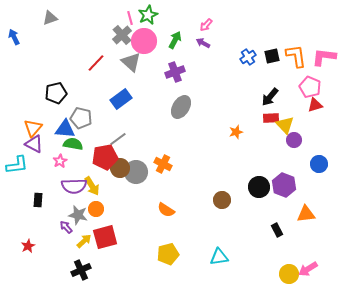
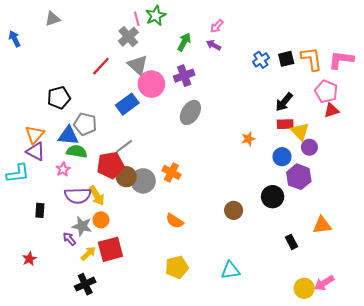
pink circle: (144, 41) -> (151, 84), moved
blue circle: (319, 164) -> (282, 157), moved
purple hexagon: (284, 185) -> (299, 177), moved

